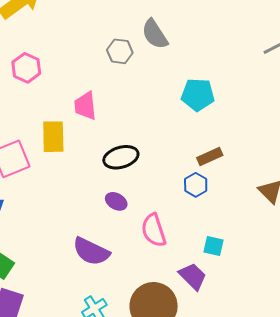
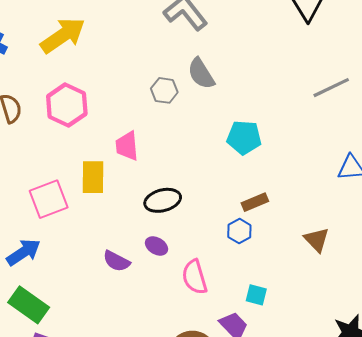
pink hexagon: (26, 68) -> (67, 105), size x1.4
purple semicircle: (91, 251) -> (116, 261), moved, size x0.7

